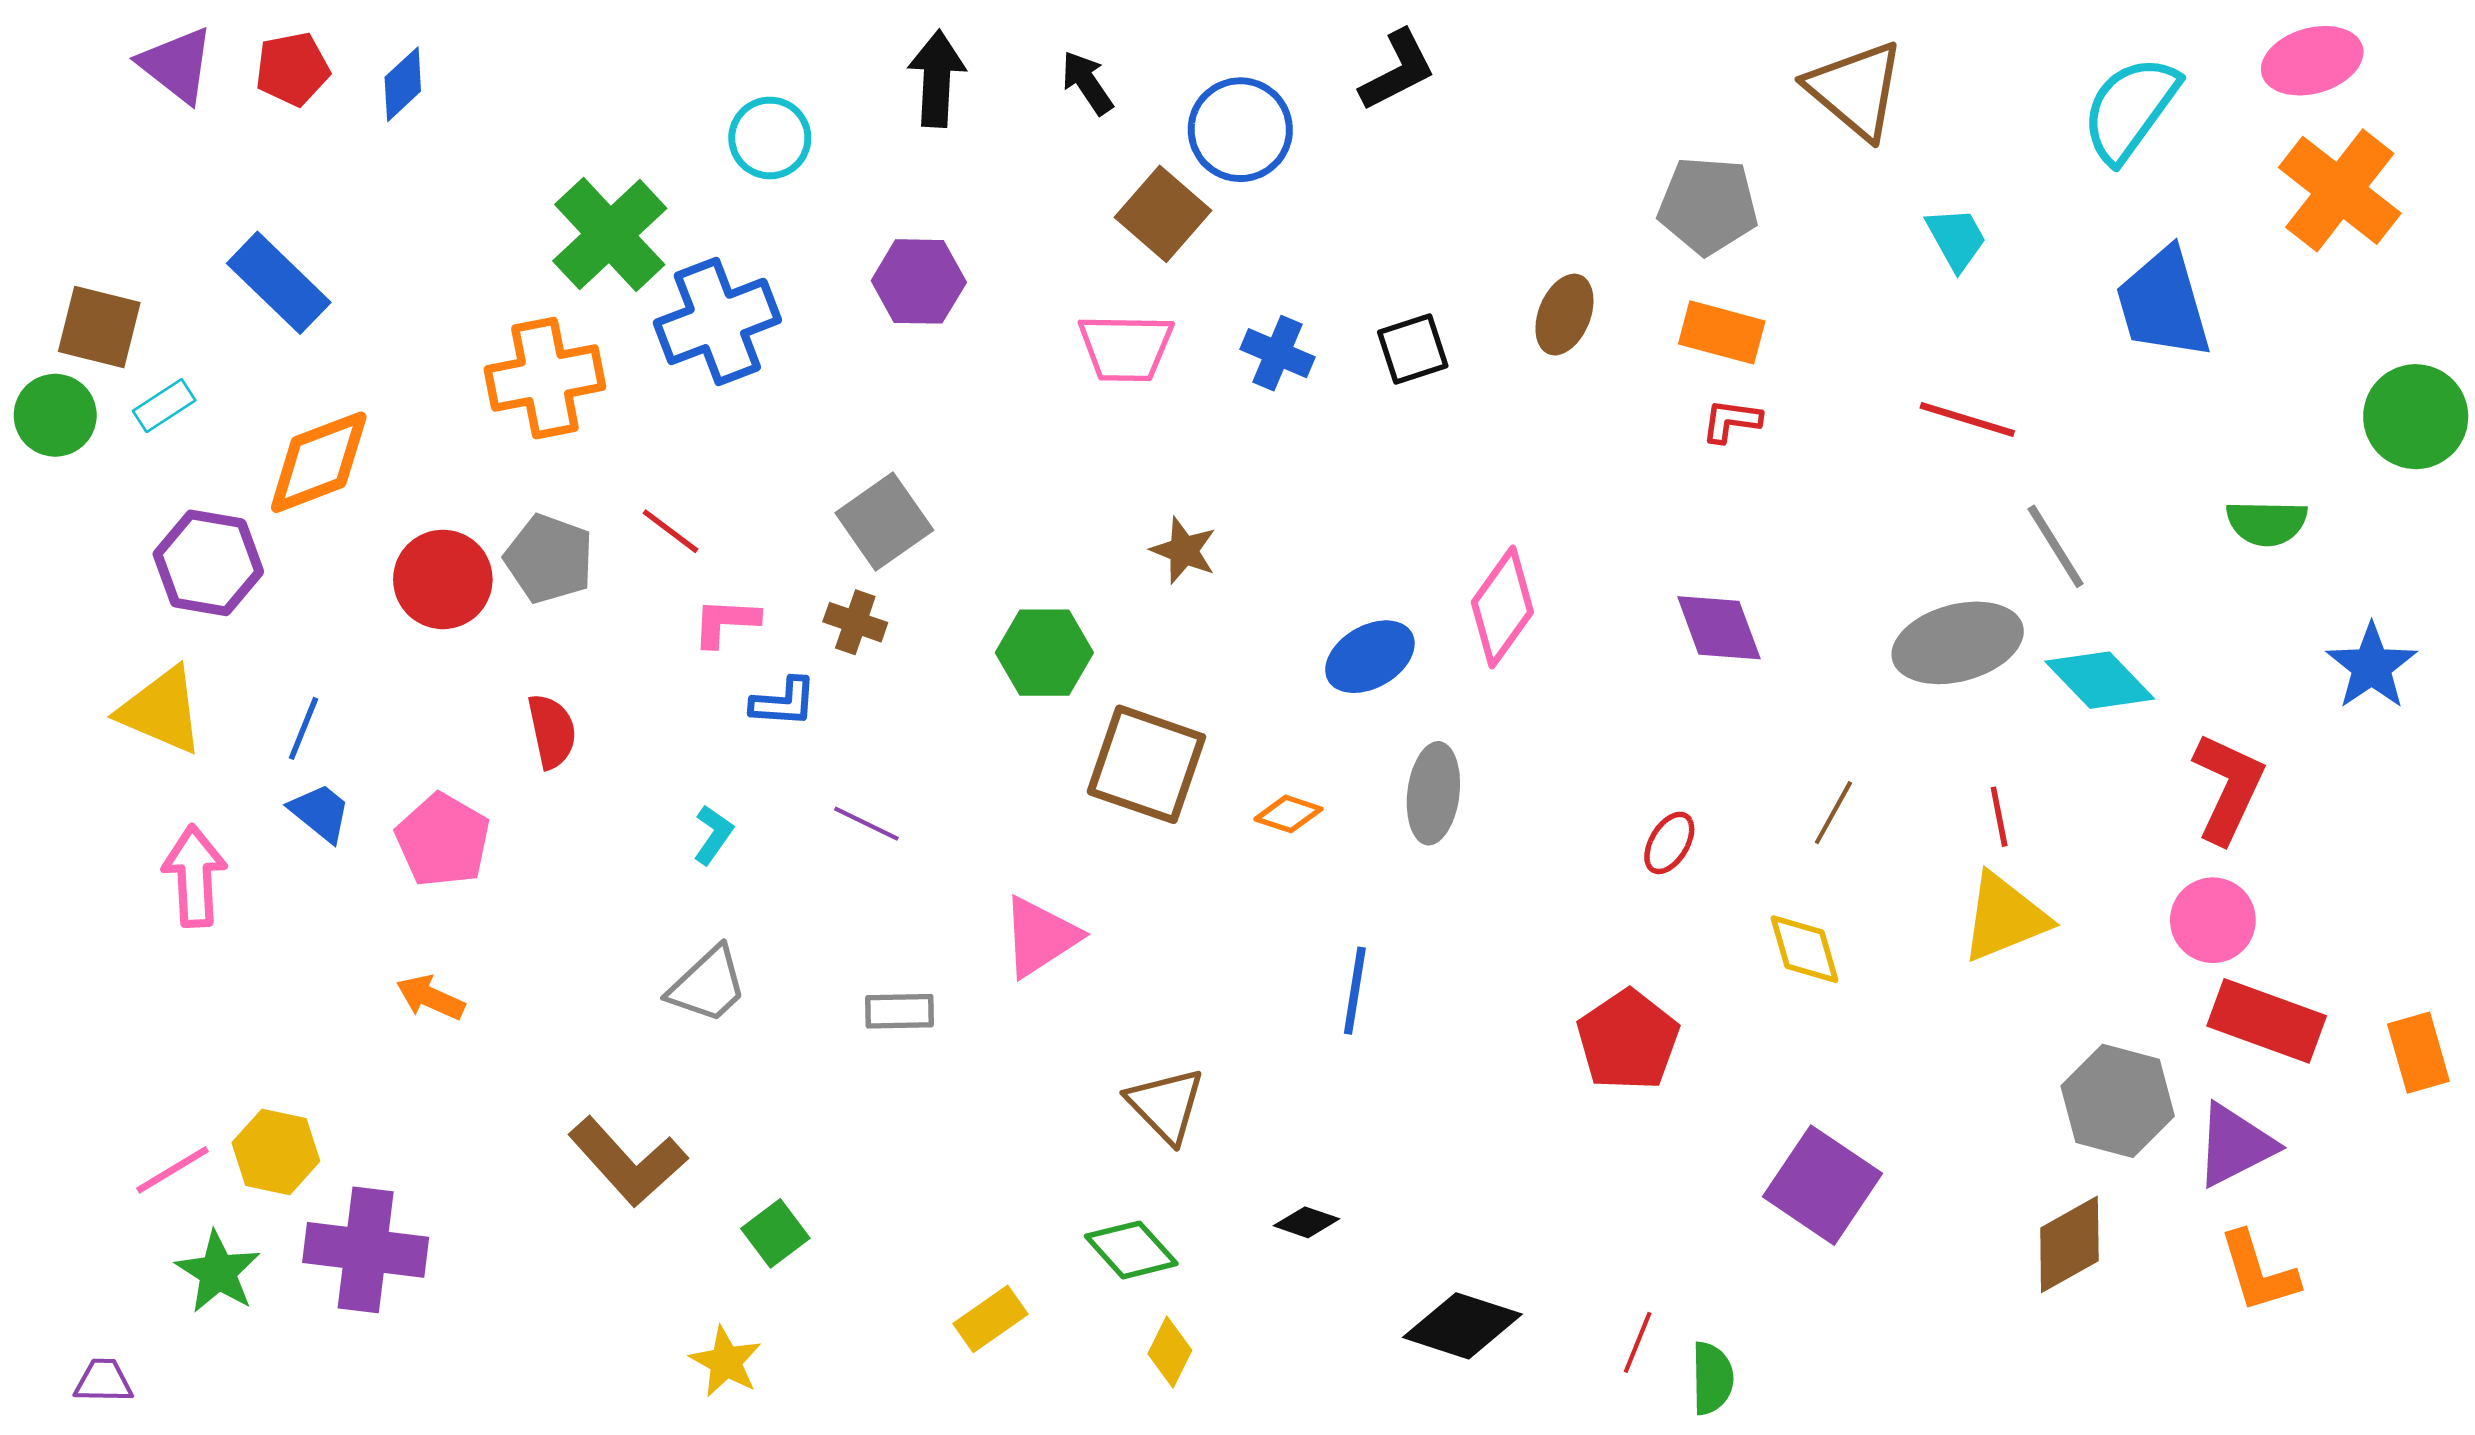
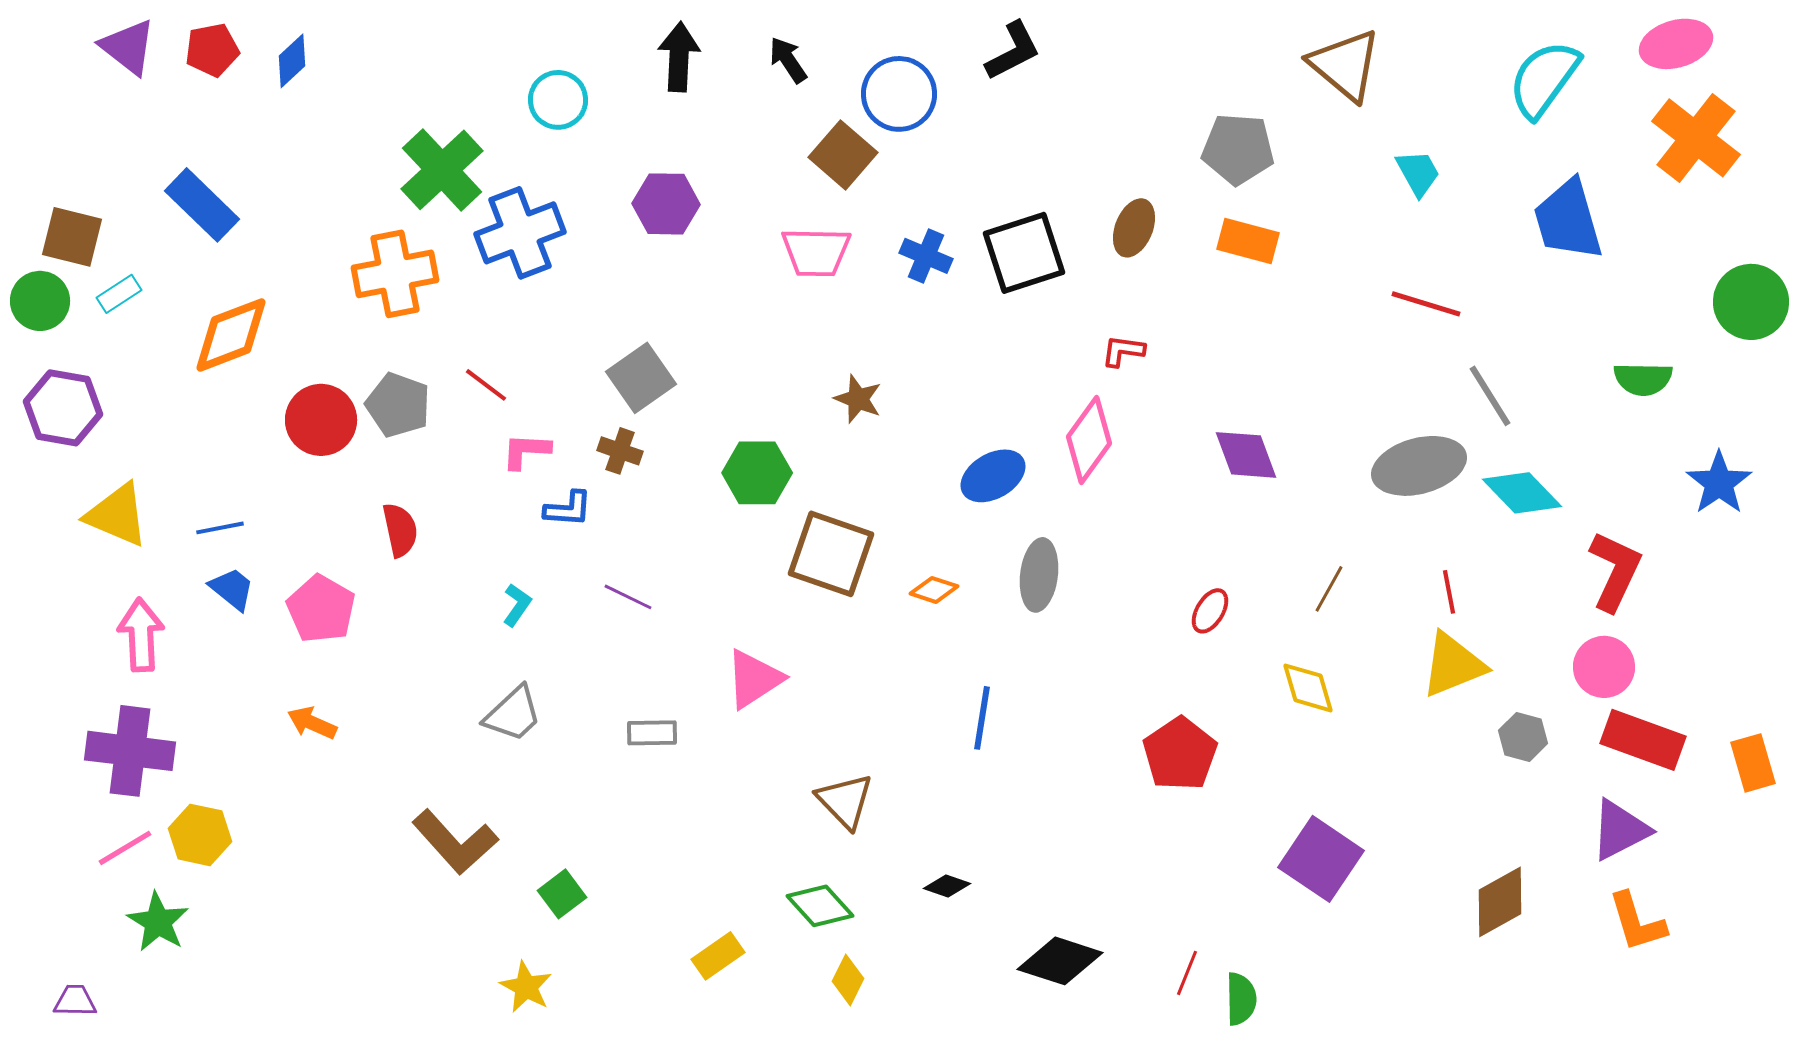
black square: (1413, 349) -> (1024, 253), size x1.6
red L-shape: (1731, 421) -> (1123, 351), moved
purple hexagon: (208, 563) -> (63, 408), moved
blue line: (304, 728) -> (220, 528), turned 57
gray hexagon: (2118, 1101) -> (1523, 737), moved, size x0.6
purple cross: (366, 1250) -> (130, 751), moved

